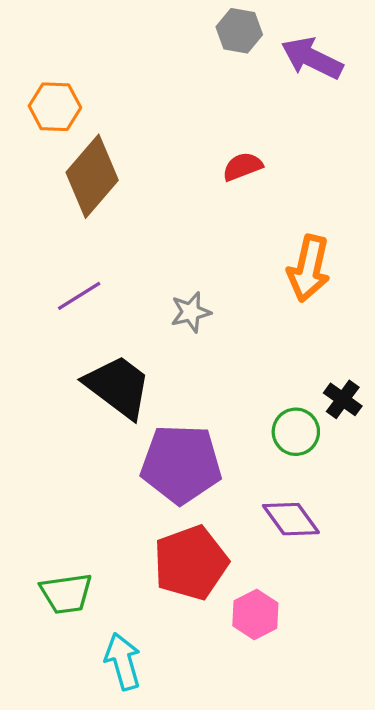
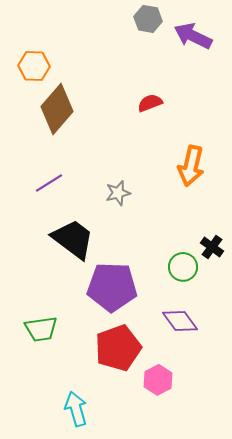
green trapezoid: (66, 593) -> (41, 329), moved

